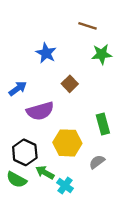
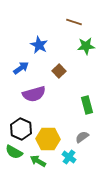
blue arrow: (18, 89) -> (21, 68), moved
yellow hexagon: (67, 143) -> (48, 139), moved
green arrow: (45, 172) -> (38, 161), moved
cyan cross: (65, 186) -> (69, 157), moved

